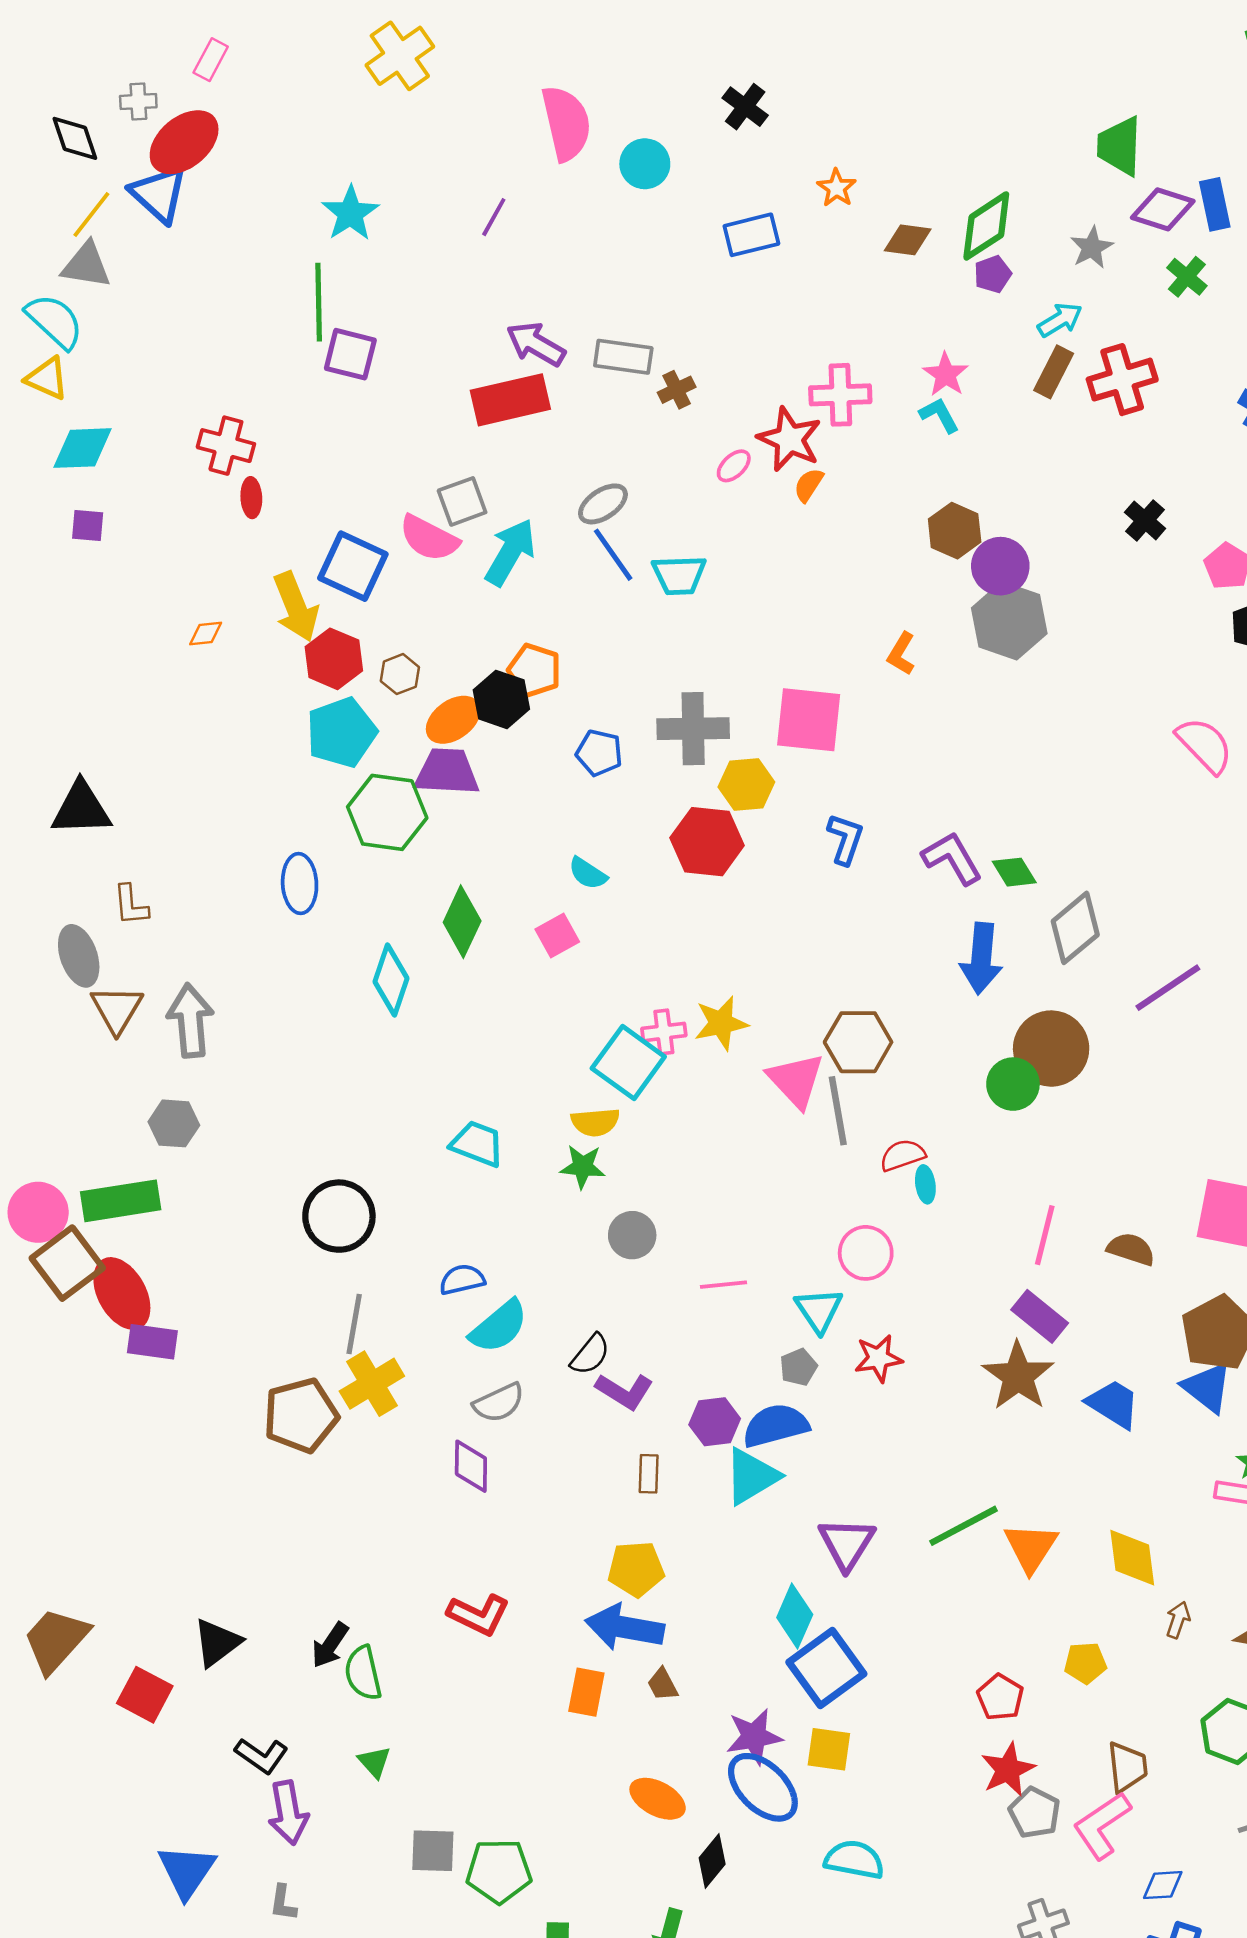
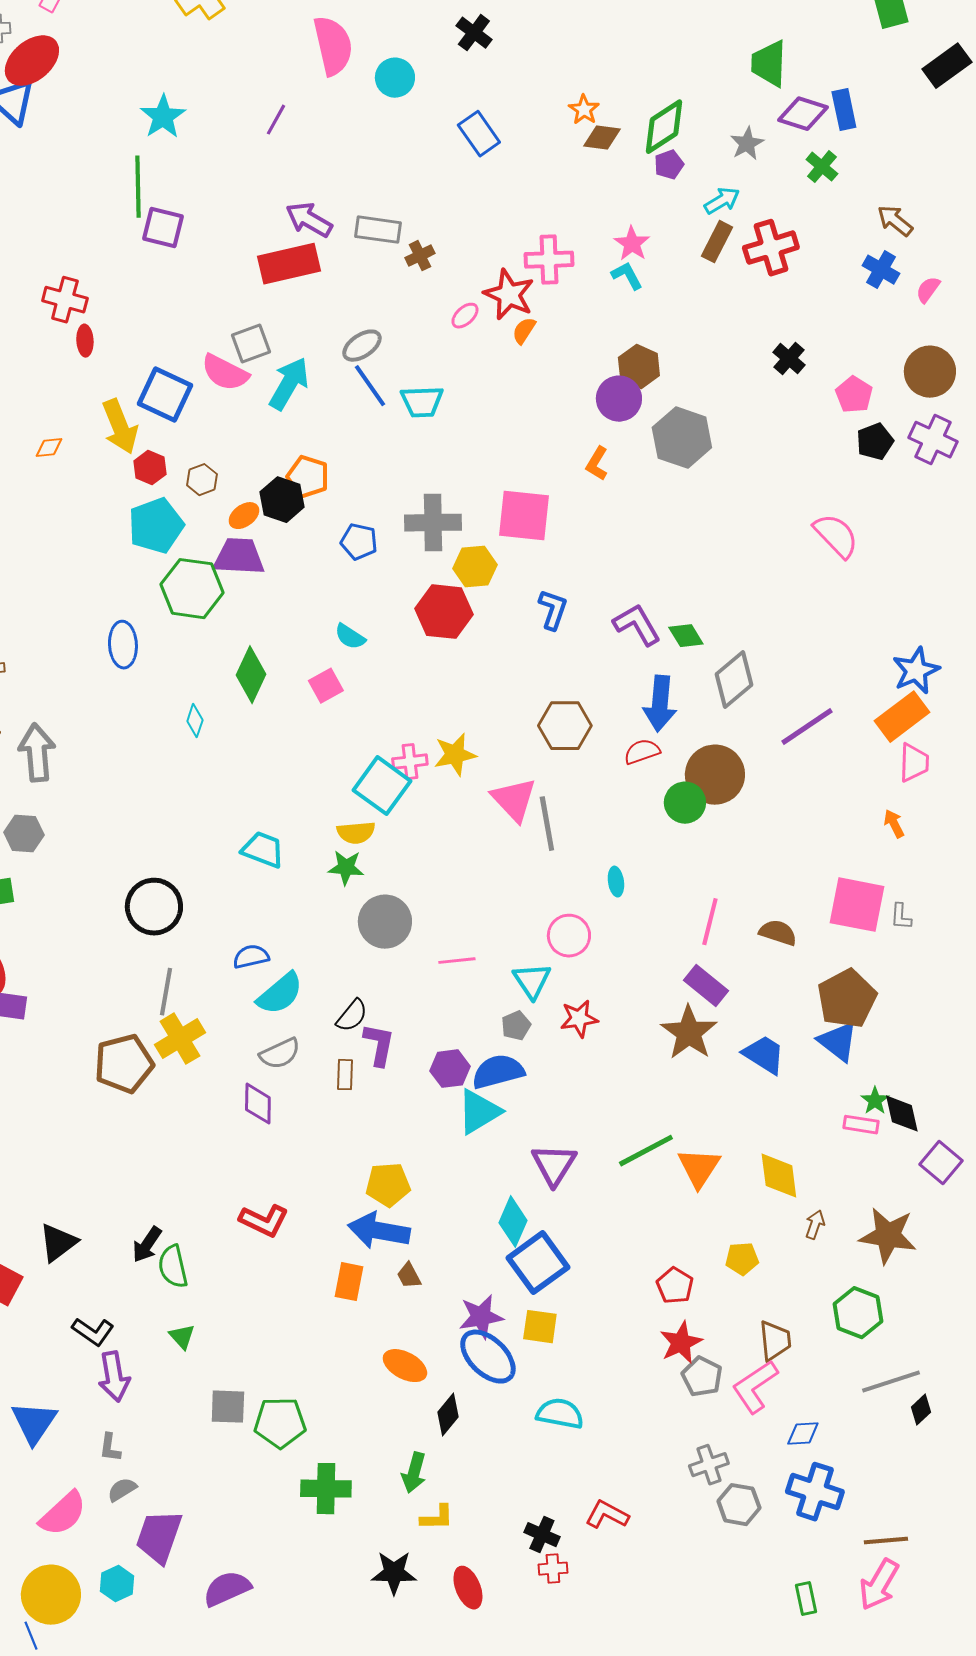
orange star: (837, 188) -> (584, 110), moved
blue rectangle: (751, 235) -> (479, 134), turned 69
purple circle: (1000, 566) -> (619, 399), moved
red hexagon: (334, 659) -> (150, 468), size x0.7
orange ellipse: (453, 720) -> (244, 516), size x0.7
cyan diamond: (391, 980) -> (195, 721), size x0.6
brown hexagon: (858, 1042) -> (565, 726), moved
red semicircle: (903, 1155) -> (642, 752), moved
gray circle: (632, 1235) -> (385, 922), size x1.4
purple L-shape: (625, 1391) -> (379, 1045), turned -111
brown rectangle: (649, 1474) -> (345, 1075), moved

